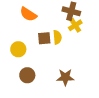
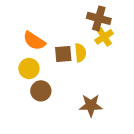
orange semicircle: (28, 14) -> (34, 41), moved
brown circle: (27, 75) -> (41, 91), moved

